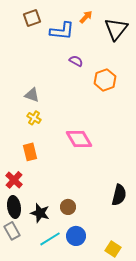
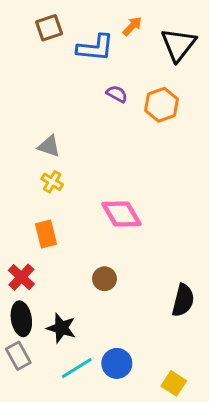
orange hexagon: (105, 80) -> (161, 105), moved
brown circle: (68, 207) -> (104, 279), moved

